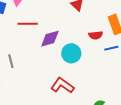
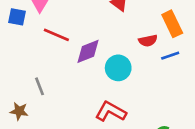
red line: (28, 24) -> (56, 35), turned 30

